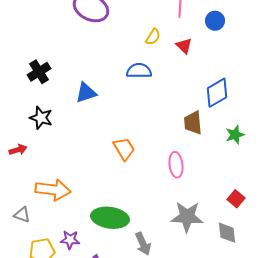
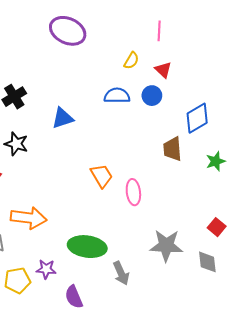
blue circle: (215, 21) -> (152, 96), moved
pink ellipse: (176, 165) -> (133, 192), moved

